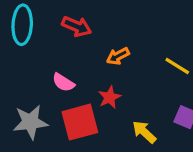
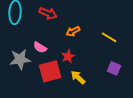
gray star: (30, 122) -> (20, 59), moved
yellow arrow: (144, 132) -> (78, 77), moved

